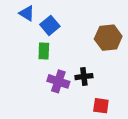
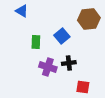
blue square: (50, 25) -> (62, 36), moved
brown hexagon: (108, 38) -> (89, 19), moved

